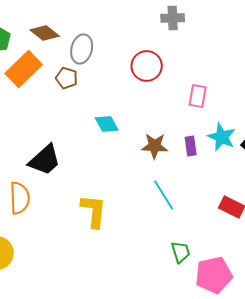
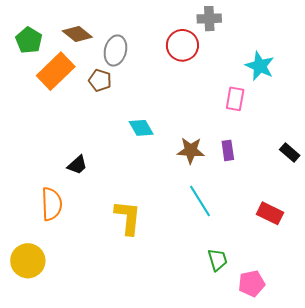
red circle: (147, 66) -> (182, 45), moved
cyan star: (222, 137) -> (260, 66), moved
black trapezoid: (45, 160) -> (77, 165), size x0.6
pink pentagon: (214, 275) -> (252, 283), size x0.7

